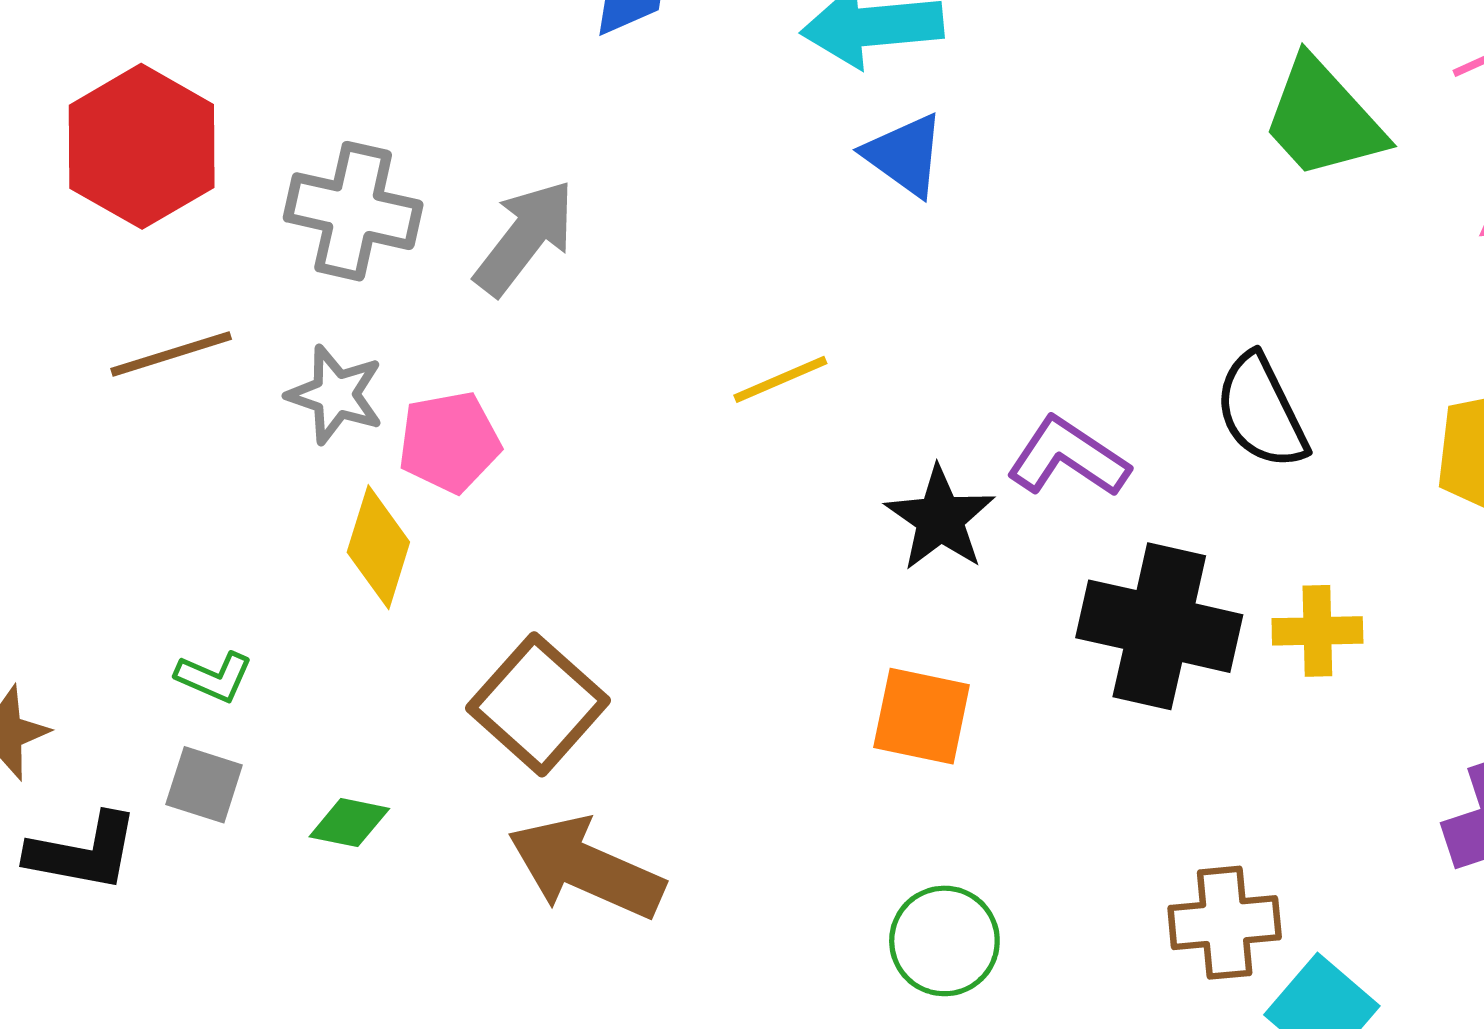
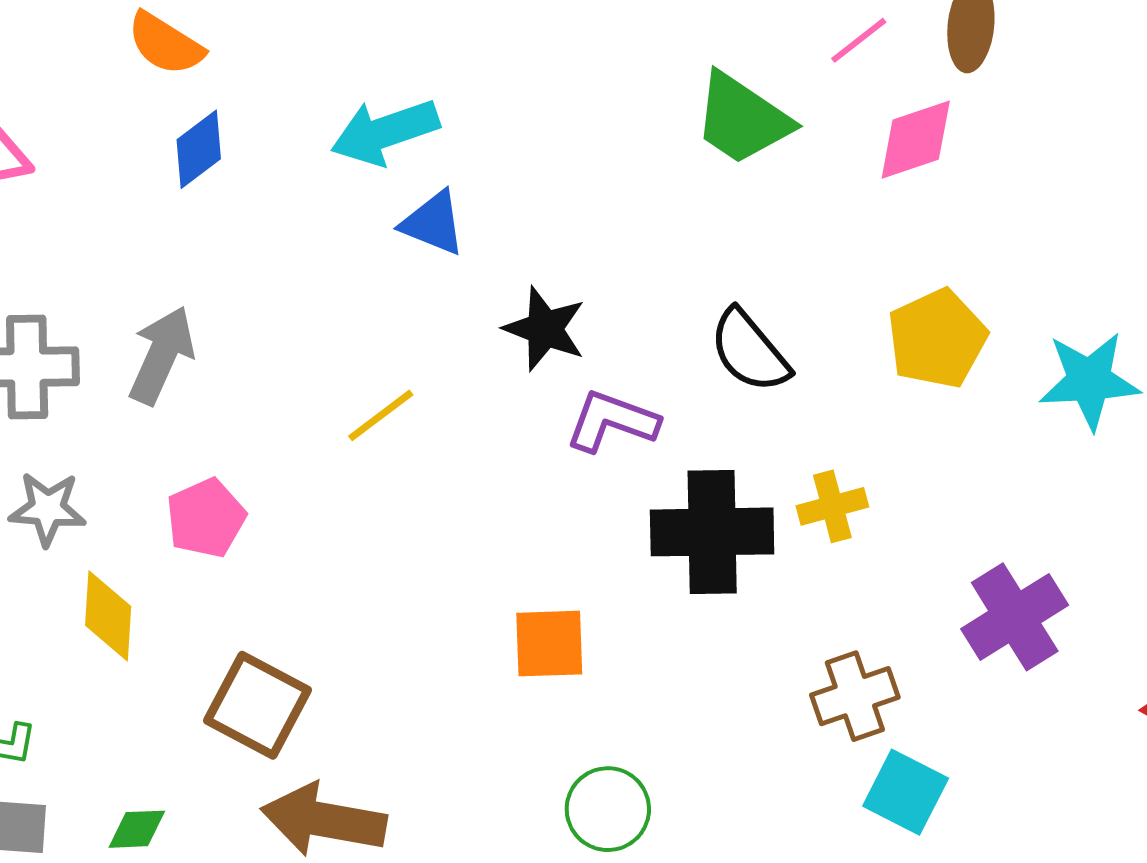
pink pentagon: (449, 442) -> (206, 518), moved
black star: (940, 518) -> (545, 329), moved
brown cross: (1225, 923) -> (855, 696), moved

